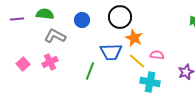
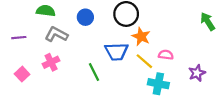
purple line: (17, 19) -> (19, 38), moved
pink square: (23, 64) -> (22, 74), moved
green line: (90, 71) -> (94, 72), turned -48

